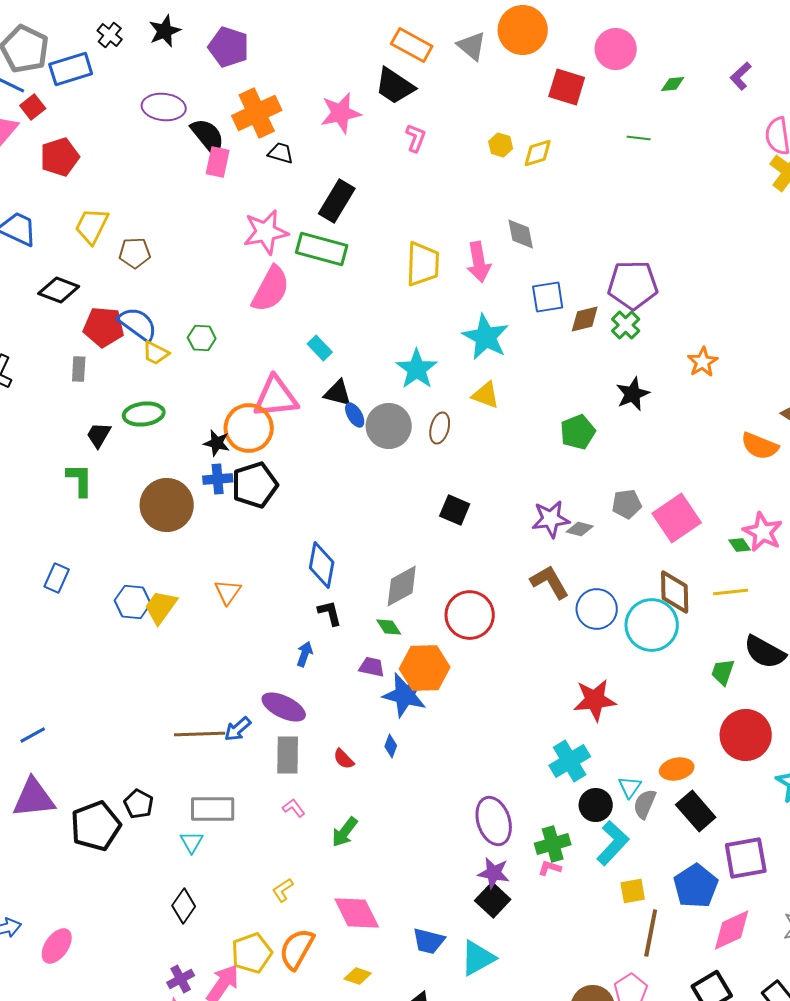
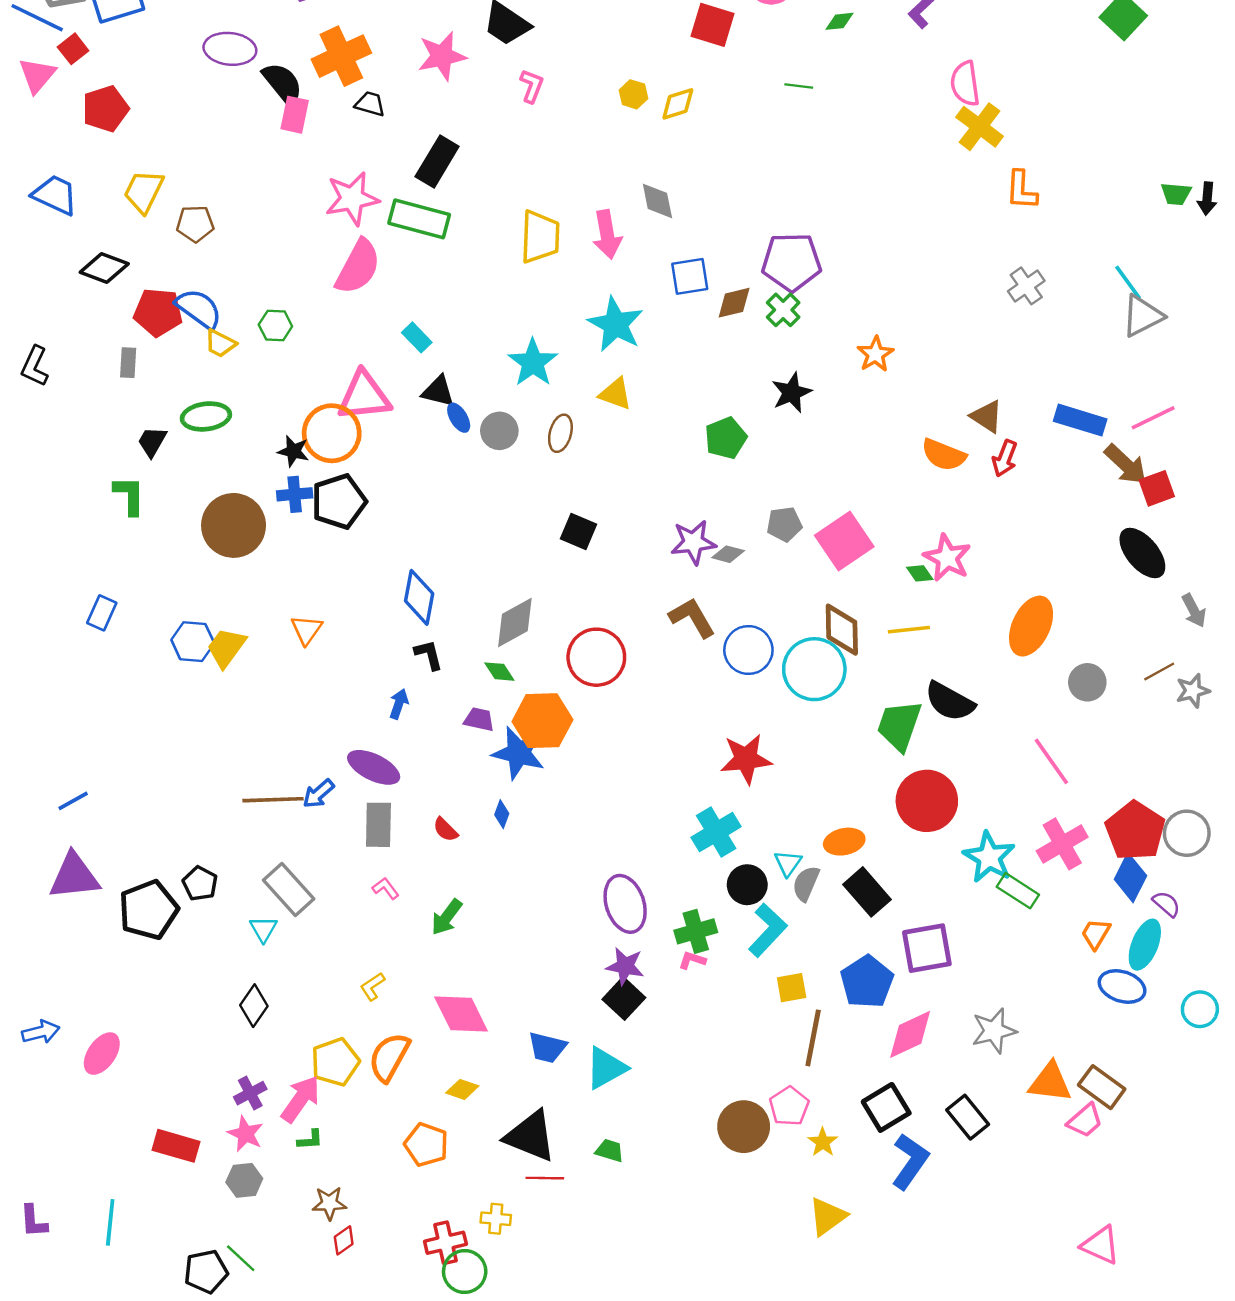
gray circle: (389, 426) -> (499, 431), size x0.7
green trapezoid: (723, 672) -> (899, 725), size x1.6
gray rectangle: (213, 809) -> (289, 889), turned 48

